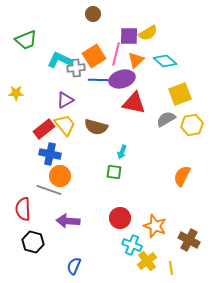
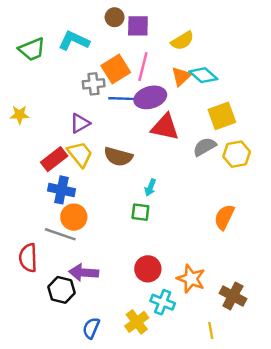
purple square: (129, 36) -> (138, 26), moved
cyan L-shape: (60, 60) -> (74, 41), moved
orange triangle: (136, 60) -> (181, 76), moved
black hexagon: (33, 242) -> (61, 290), moved
yellow cross: (147, 261) -> (137, 322), moved

